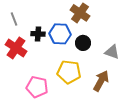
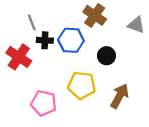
gray line: (14, 19) -> (32, 23), moved
black circle: (83, 43) -> (107, 56), moved
gray triangle: (112, 52) -> (136, 25), moved

